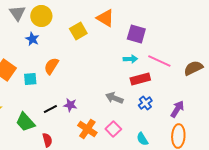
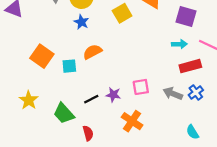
blue star: (32, 39) -> (81, 22), moved
orange semicircle: (51, 66) -> (92, 52), turned 30
gray arrow: (114, 98) -> (173, 94), moved
pink square: (113, 129) -> (141, 87), moved, turned 35

